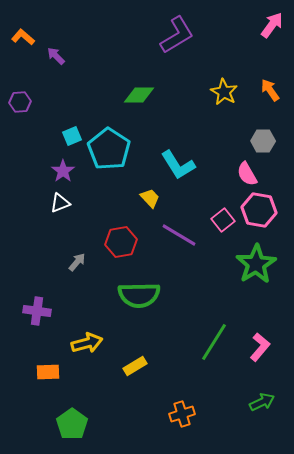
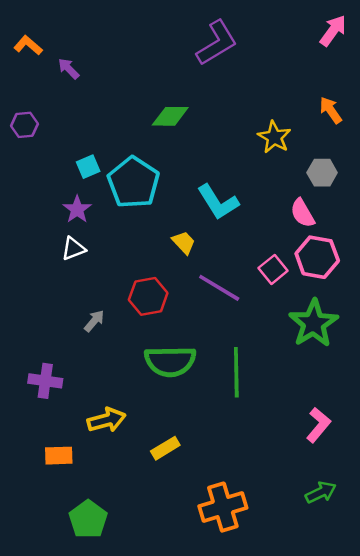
yellow star: (224, 92) -> (274, 137), moved
green line: (214, 342) -> (236, 372), moved, turned -33
orange cross: (182, 414) -> (223, 507), size x1.5

